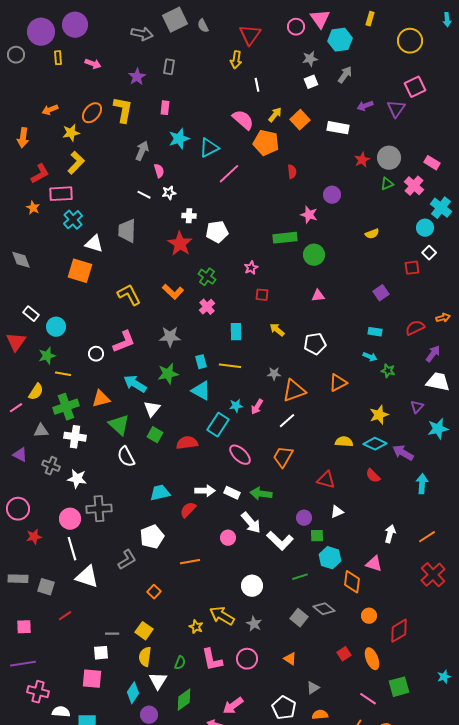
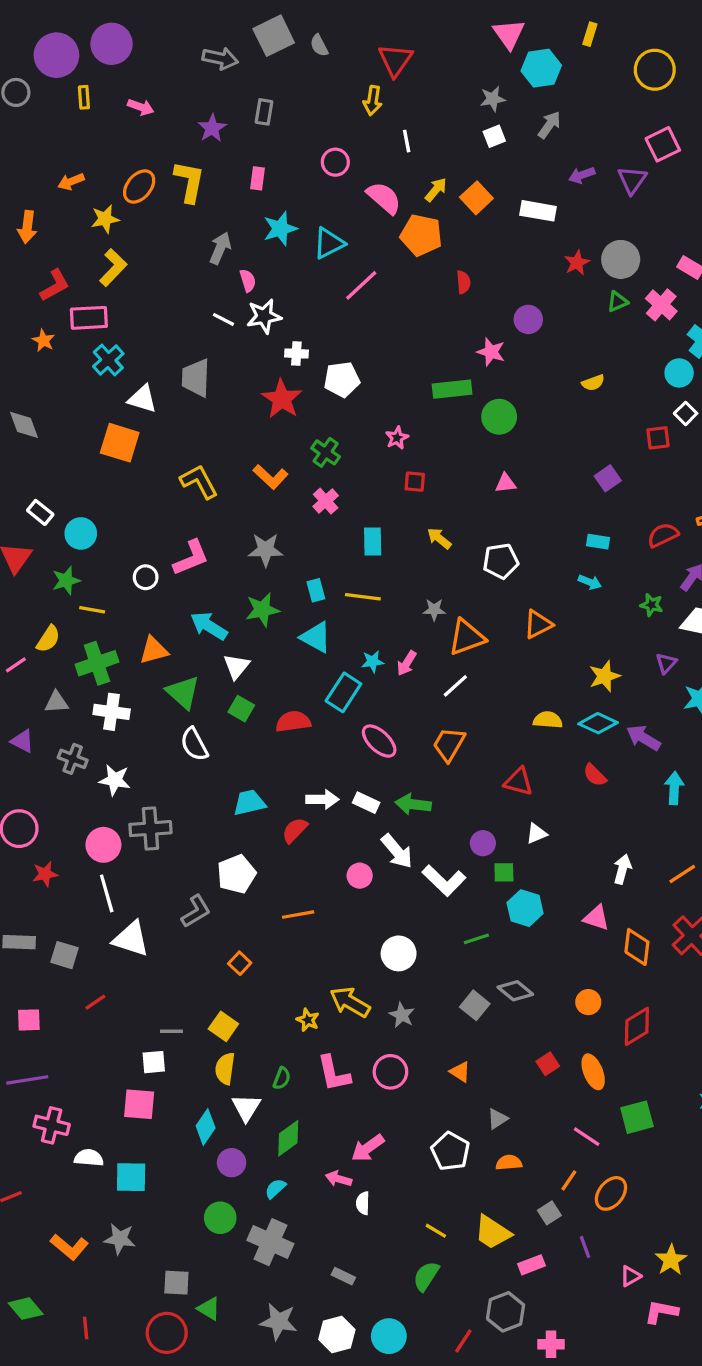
pink circle: (296, 27) -> (335, 162), moved
white star: (169, 193) -> (264, 316), size x1.5
green star: (388, 371) -> (652, 605), moved
orange diamond: (352, 582) -> (637, 947), moved

